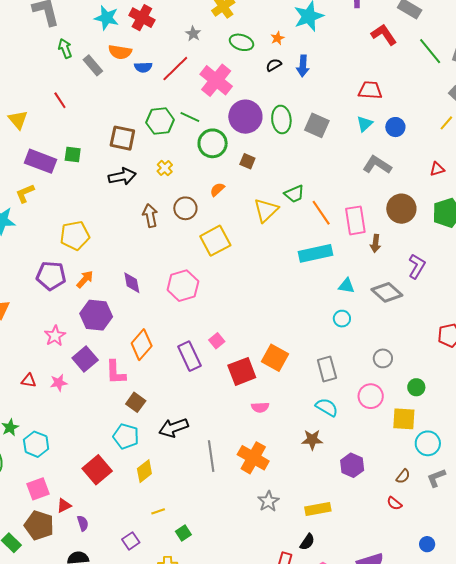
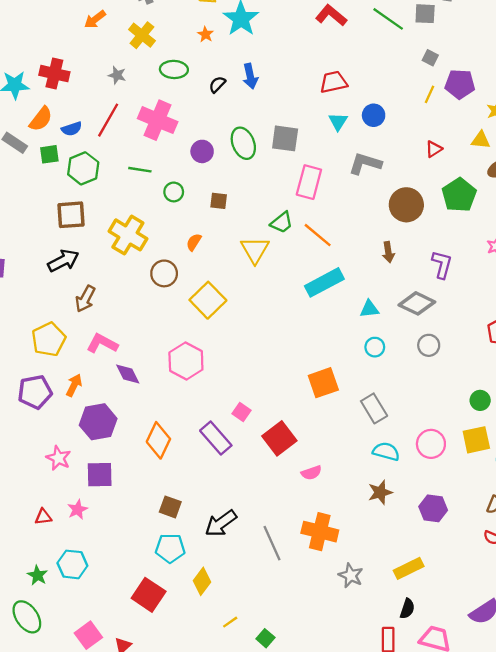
orange star: (277, 38) -> (205, 34), moved
orange semicircle: (120, 52) -> (41, 119), turned -45
purple circle: (245, 117) -> (202, 151), size x0.6
green hexagon: (160, 121) -> (83, 168), moved
green circle: (213, 143) -> (174, 192), size x0.6
green square: (73, 154) -> (49, 154), moved
yellow cross: (165, 168) -> (128, 235), size x2.0
black arrow: (122, 176) -> (63, 261), moved
brown arrow: (150, 216) -> (85, 299), moved, turned -125
pink rectangle: (355, 220) -> (309, 182), moved, turned 40
orange square: (275, 358) -> (323, 383), moved, turned -32
gray circle: (383, 358) -> (429, 345), moved
purple square: (85, 359) -> (100, 475), turned -35
pink L-shape: (116, 372) -> (102, 343), moved, turned 136
pink circle: (371, 396) -> (431, 444), moved
cyan hexagon: (36, 444) -> (72, 564), moved

